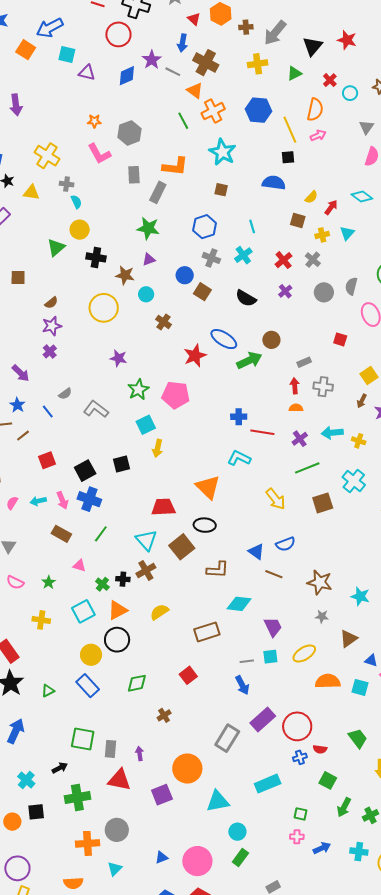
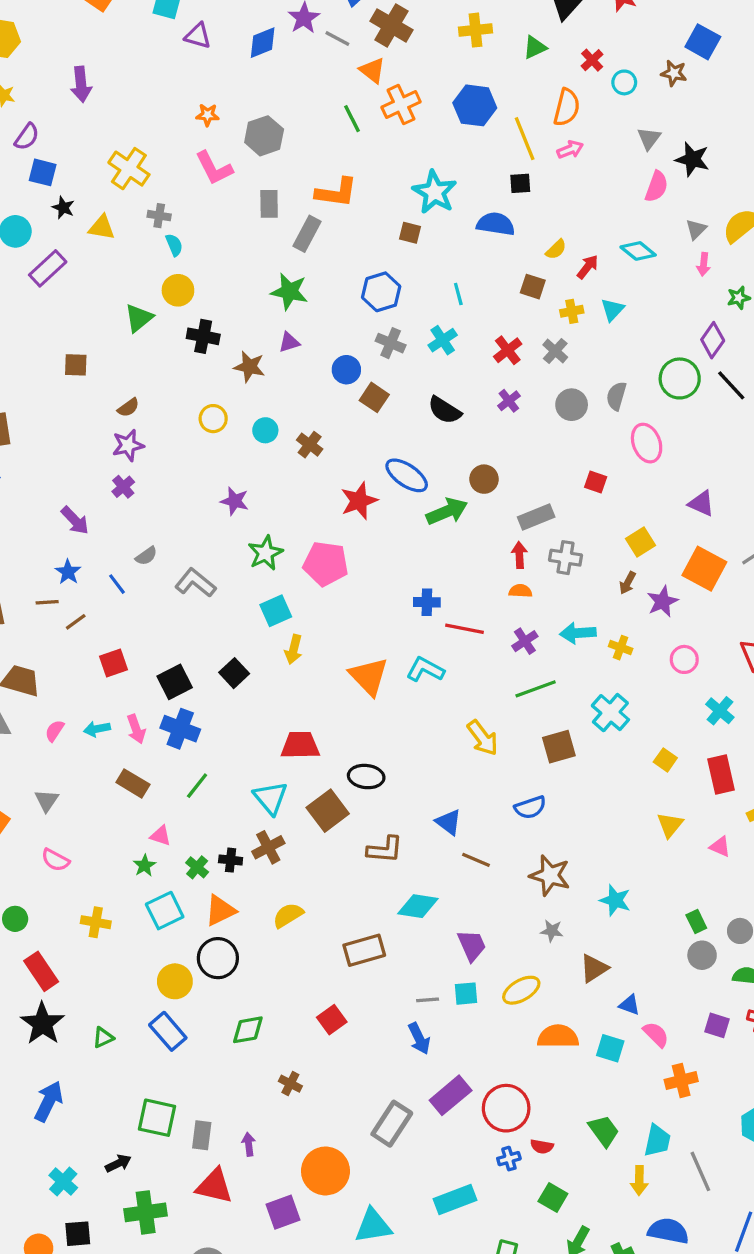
cyan star: (222, 152) -> (435, 192), moved
cyan circle: (146, 294) -> (265, 430), moved
yellow circle: (104, 308) -> (213, 419), size x0.6
gray rectangle: (304, 362) -> (536, 517), size x1.5
black square: (121, 464) -> (234, 673), turned -30
orange triangle: (208, 487) -> (369, 676), moved
blue semicircle: (286, 544) -> (530, 807), moved
green star: (49, 582) -> (144, 866), moved
brown cross: (164, 715) -> (290, 1084), turned -32

